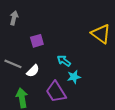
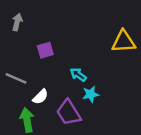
yellow triangle: (101, 34) -> (124, 42), turned -40
white semicircle: (33, 71) -> (40, 97), moved

